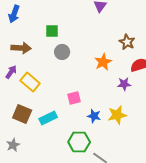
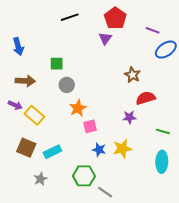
blue arrow: (14, 14) -> (18, 47), turned -36
orange star: (103, 62) -> (78, 108), moved
purple arrow: (11, 72) -> (15, 105), turned 80
pink square: (74, 98) -> (90, 126), moved
gray star: (13, 145) -> (40, 179), moved

